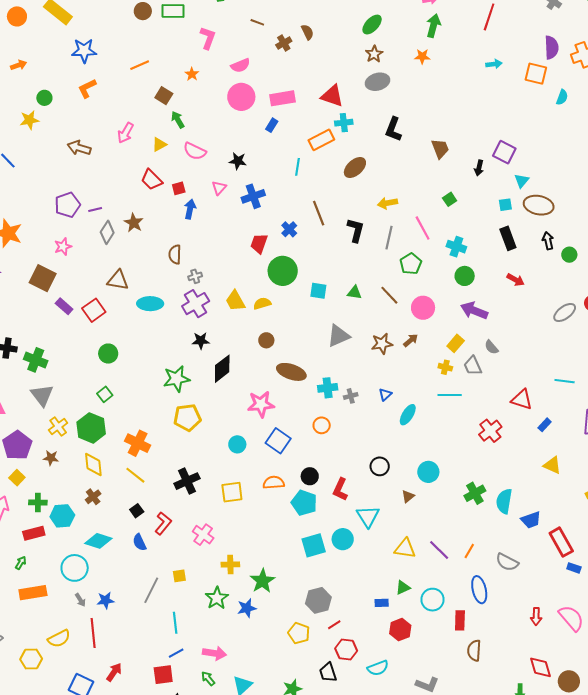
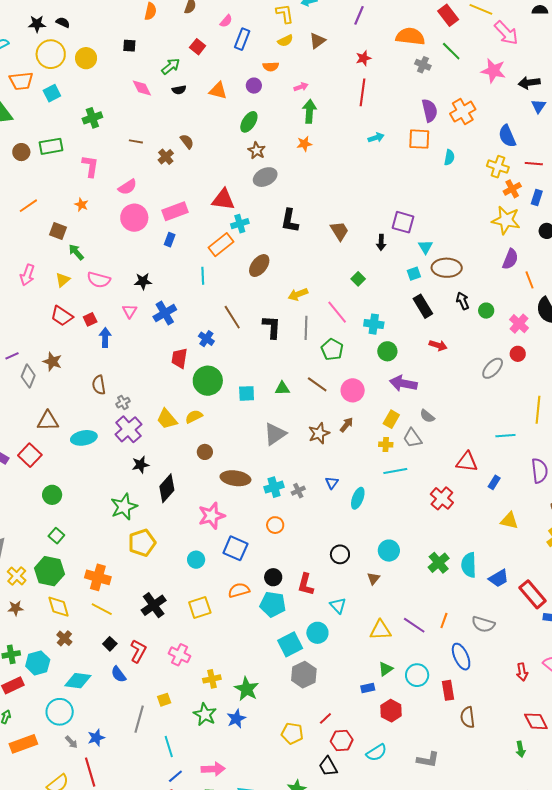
cyan triangle: (368, 516) -> (338, 606), size x0.7
gray hexagon: (318, 600) -> (304, 675), moved

